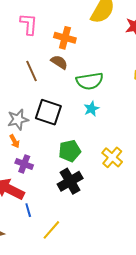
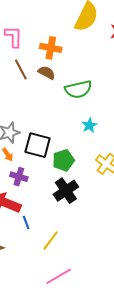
brown line: (31, 71) -> (21, 69), moved
cyan star: (91, 109) -> (89, 125), moved
black square: (48, 112) -> (38, 145), moved

